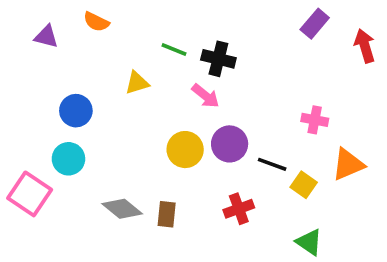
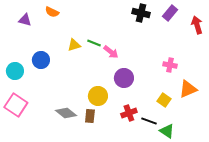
green line: (174, 50) -> (94, 43), moved
black cross: (218, 59) -> (141, 13), moved
yellow circle: (185, 150) -> (98, 96), moved
cyan circle: (68, 159) -> (15, 71), moved
black line: (272, 164) -> (149, 121), moved

